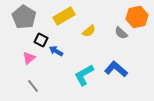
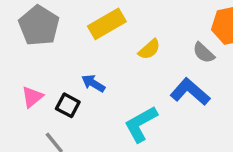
black square: (41, 40) -> (68, 105), moved
pink triangle: (29, 58) -> (32, 97), moved
blue L-shape: (116, 69) -> (190, 92), moved

